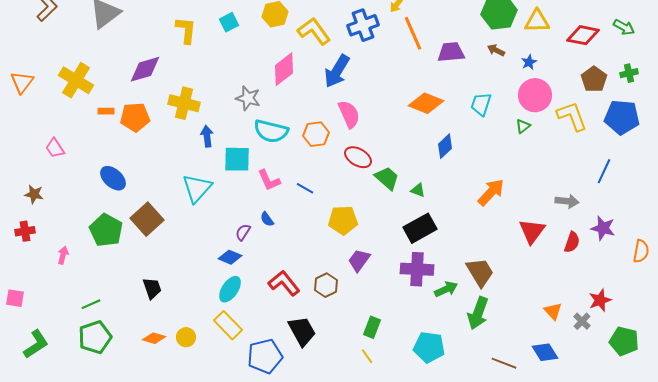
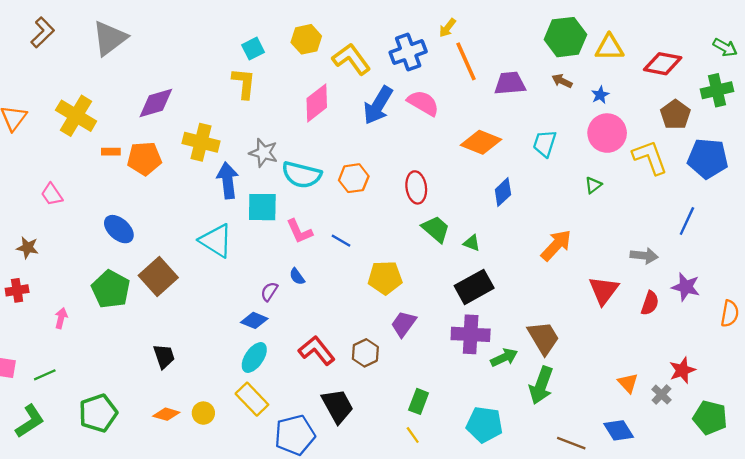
green arrow: (624, 27) -> (725, 47), moved
yellow L-shape: (186, 30) -> (244, 83), moved
green cross: (629, 73) -> (717, 90), moved, size x1.5
gray star: (248, 98) -> (263, 153), moved
pink semicircle: (349, 114) -> (423, 103), moved, turned -36
green triangle: (523, 126) -> (593, 185), moved
blue arrow: (207, 136) -> (228, 180), size x1.4
red ellipse: (358, 157) -> (416, 187), moved, turned 52
cyan triangle: (197, 188) -> (216, 241), turned -40
green line: (91, 304) -> (45, 375), moved

